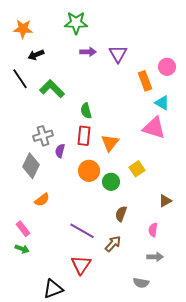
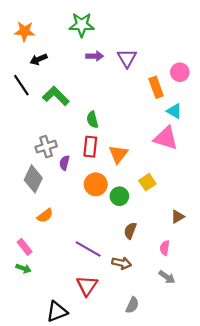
brown arrow: (113, 244) -> (122, 263), turned 60
gray arrow: (155, 257) -> (167, 277), turned 35
gray semicircle: (141, 283) -> (132, 305), moved, turned -77

